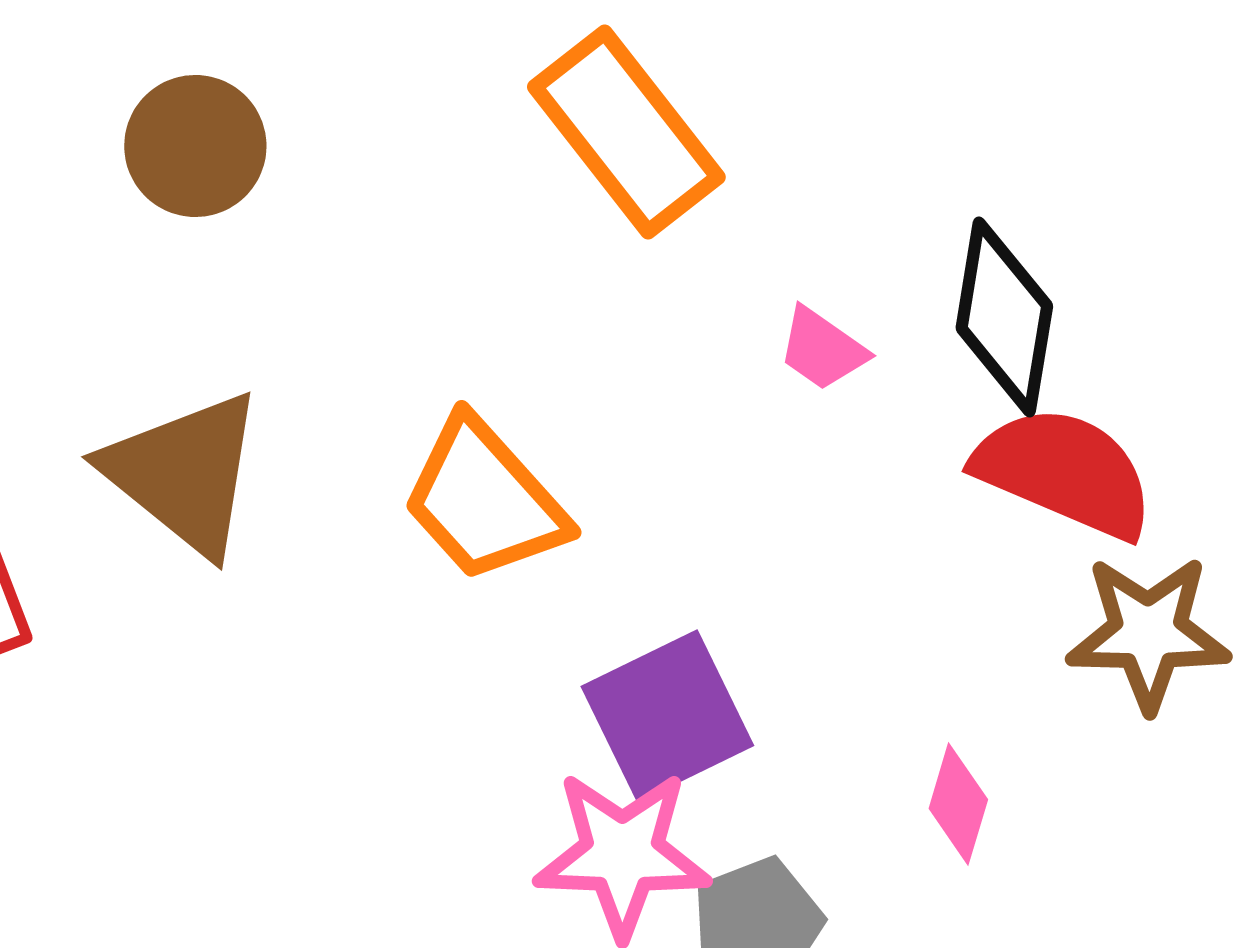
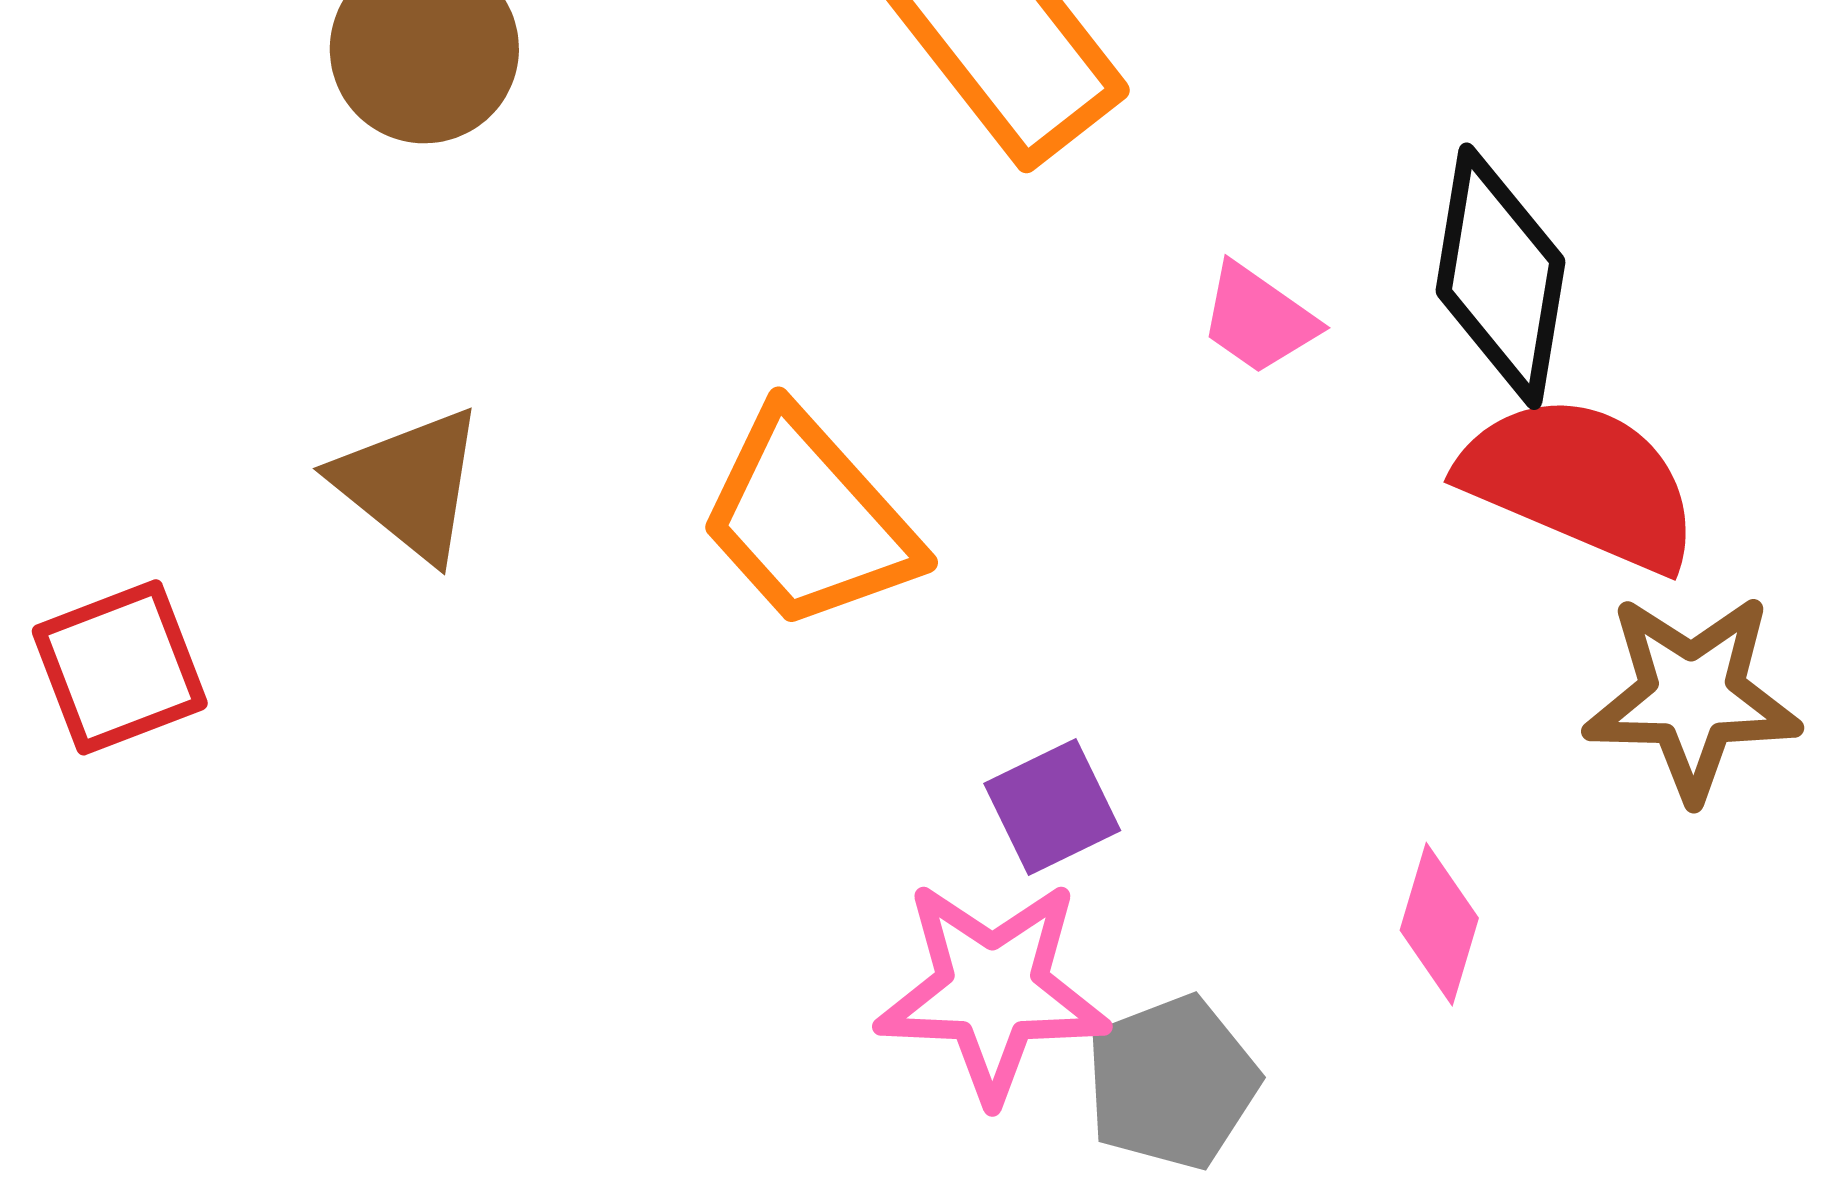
brown triangle: (184, 473) -> (410, 484), size x0.7
purple square: (667, 716) -> (1052, 807), size x0.6

